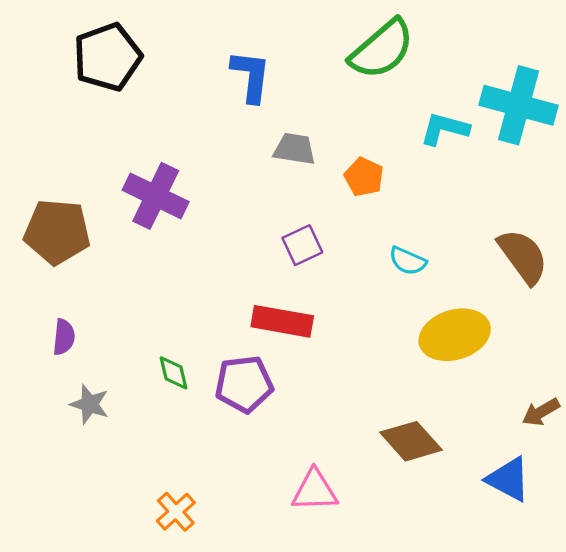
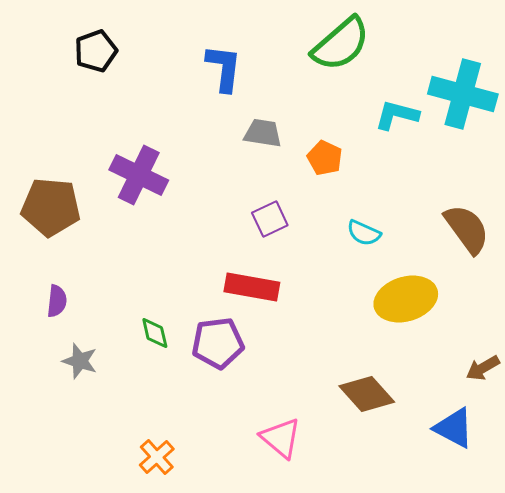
black pentagon: (108, 57) -> (96, 51), size x0.7
pink triangle: (315, 490) -> (281, 438), turned 42

